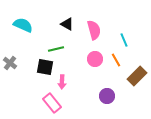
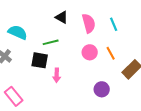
cyan semicircle: (23, 25) -> (18, 32), moved
cyan line: (124, 40) -> (114, 24), moved
pink rectangle: (52, 103) -> (14, 96), moved

